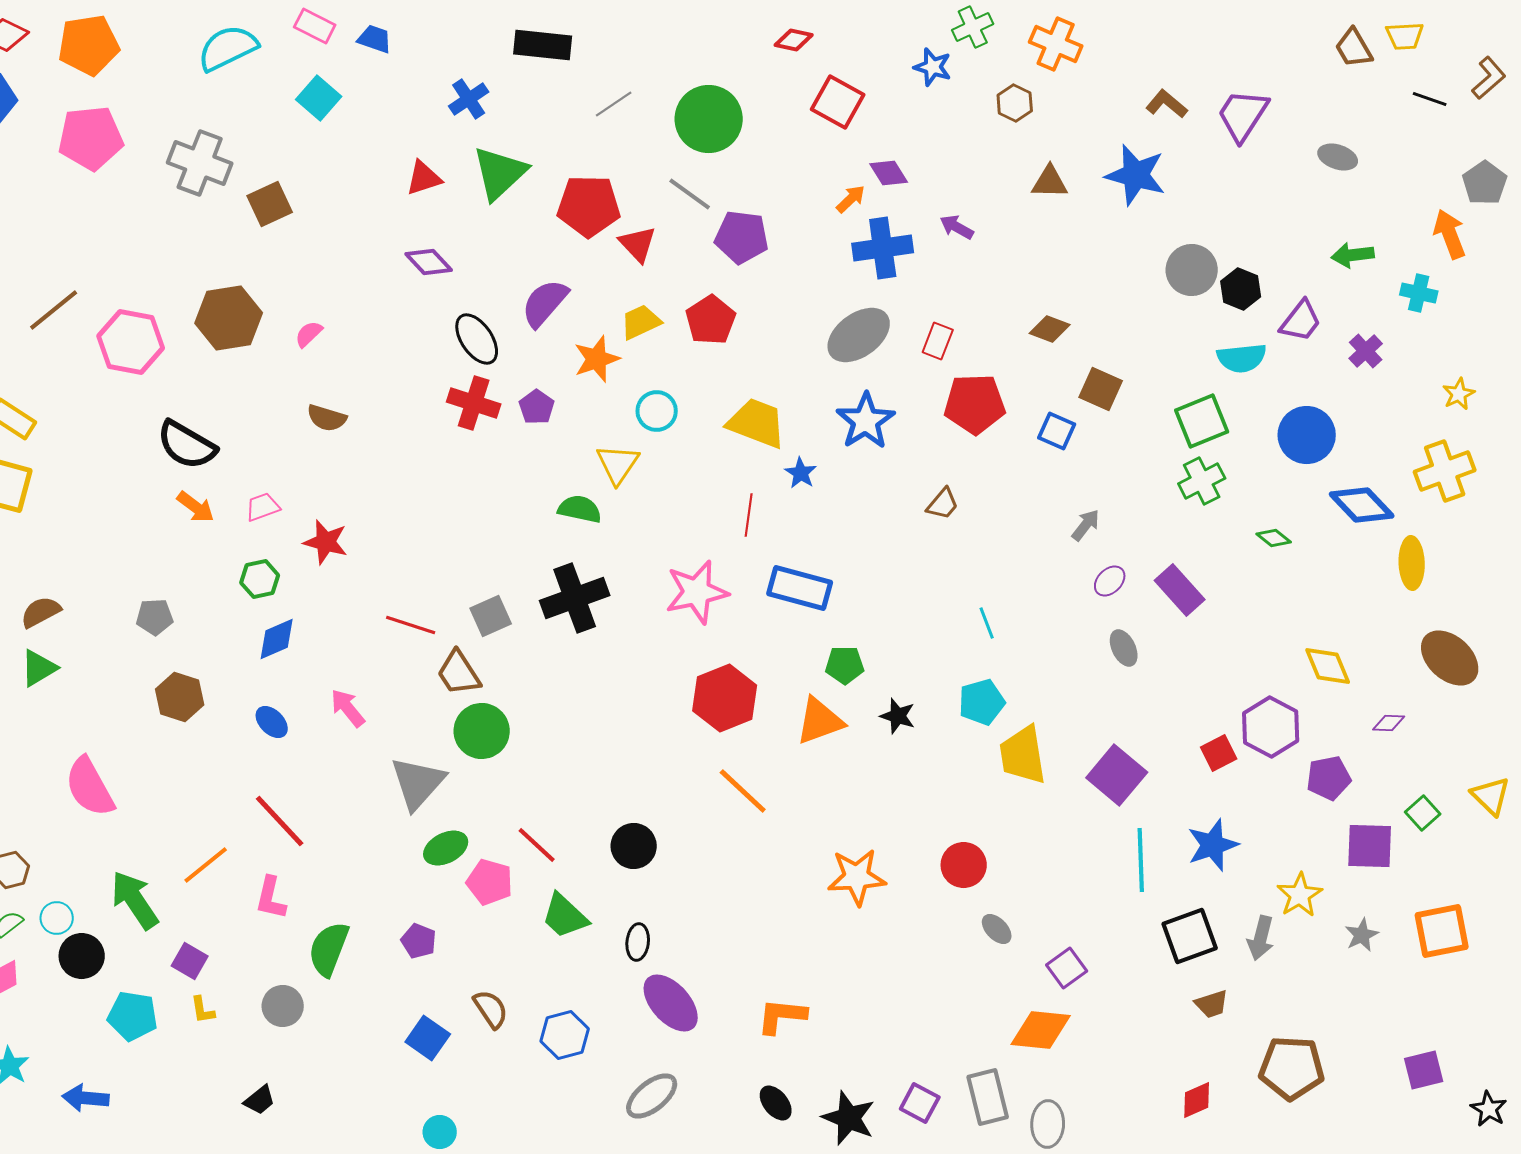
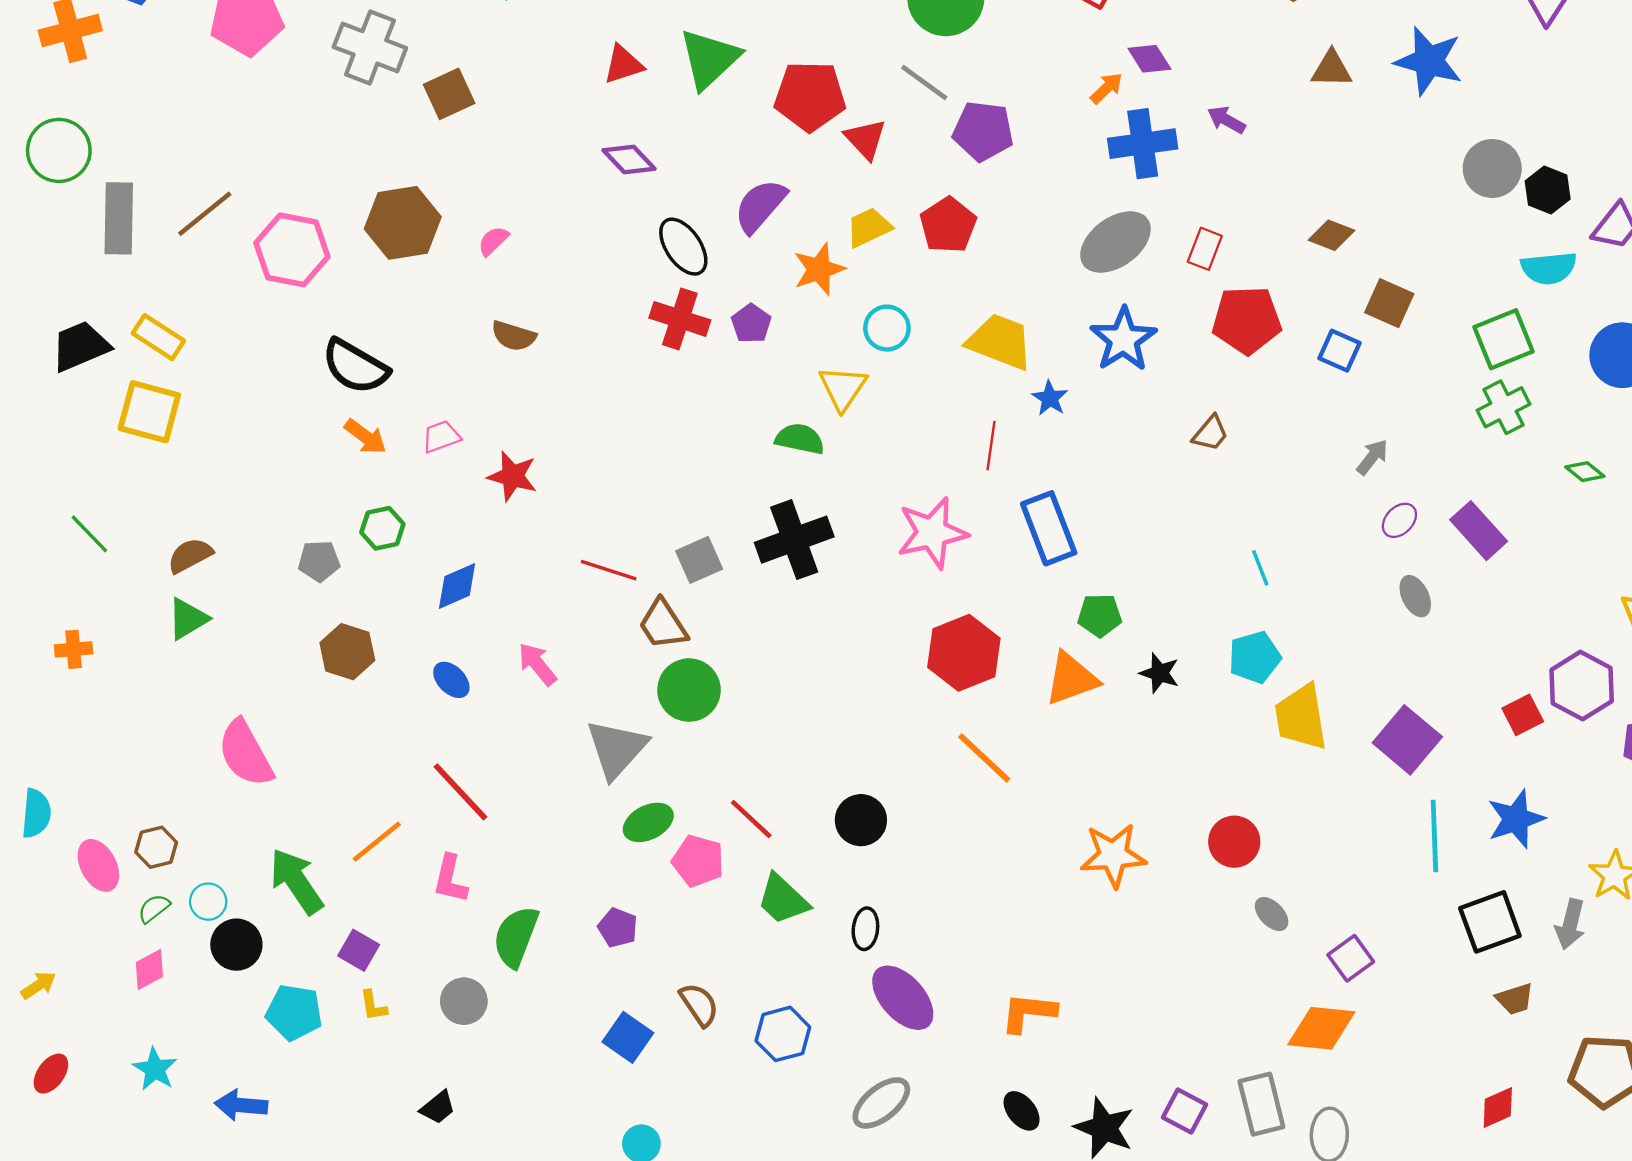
green hexagon: (260, 579) -> (382, 528), moved
blue rectangle: (800, 588) -> (1049, 528), turned 54

